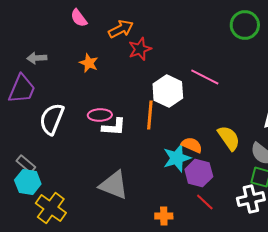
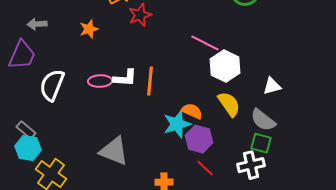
orange star: (89, 63) -> (89, 29), turned 30
white hexagon: (168, 91) -> (225, 66), moved
white L-shape: (114, 127) -> (125, 78), moved

